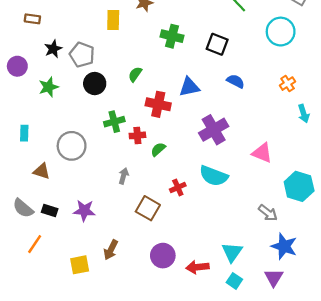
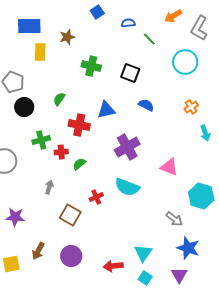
purple circle: (163, 256) -> (71, 256), moved

